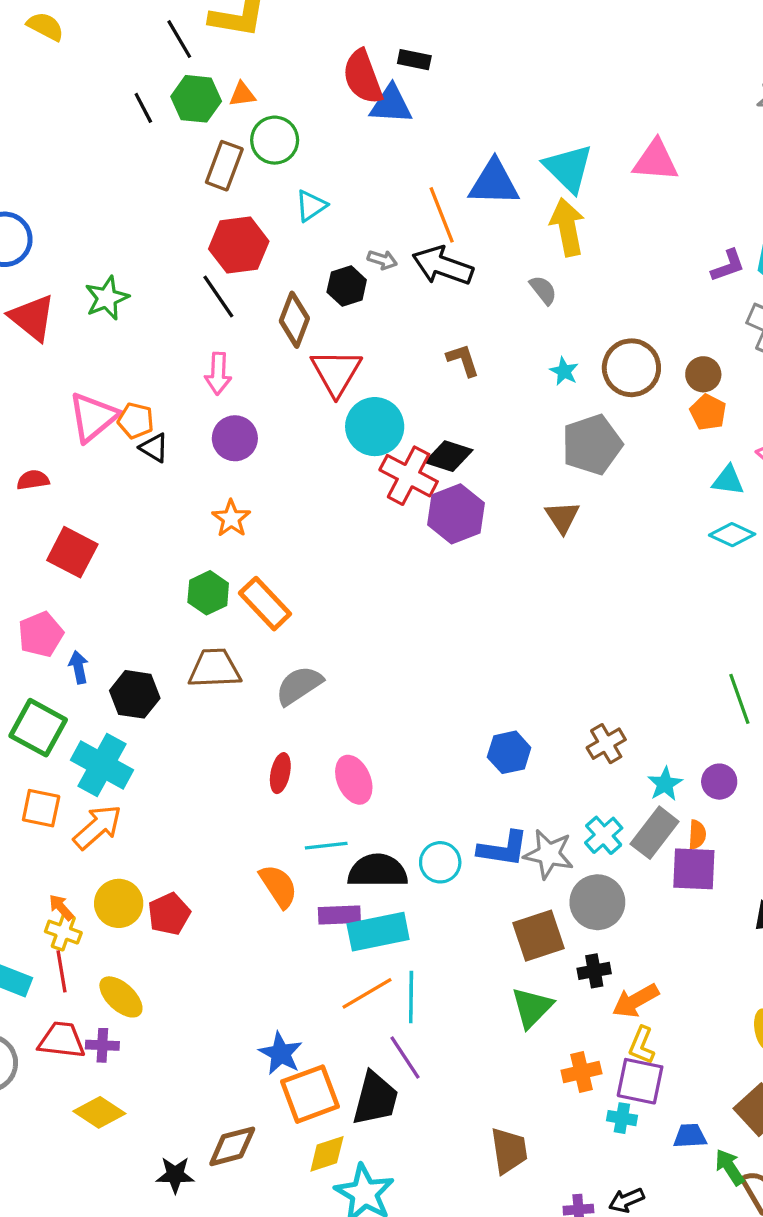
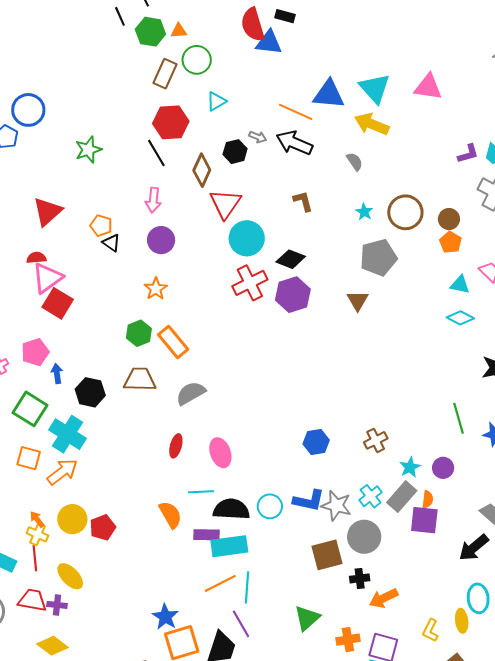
black line: (143, 108) -> (120, 16), moved
orange line: (442, 215) -> (296, 112), turned -48
yellow arrow: (567, 227) -> (372, 124), turned -60
red triangle: (32, 318) -> (47, 212), moved, turned 36
pink triangle: (93, 417) -> (47, 278), moved
red cross: (409, 476) -> (250, 283), moved, turned 32
green triangle: (532, 1007) -> (307, 618), moved
yellow L-shape: (642, 1045) -> (430, 630), moved

